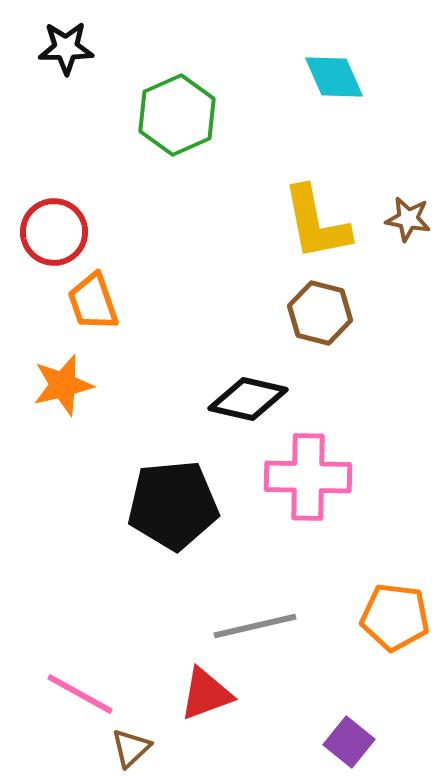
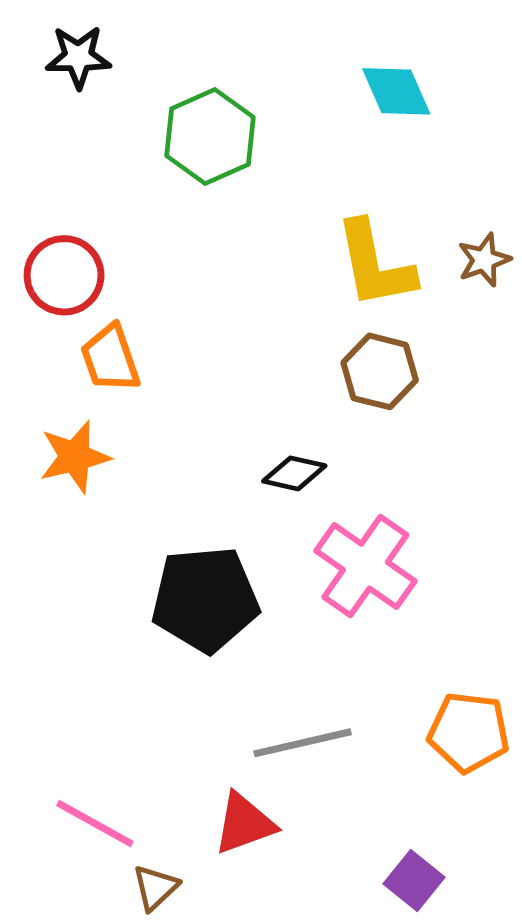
brown star: (408, 219) -> (484, 260), turned -30
black diamond: (248, 399) -> (294, 473), size x0.7
pink cross: (308, 477) -> (365, 566), turned 34

